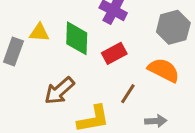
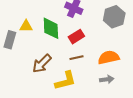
orange semicircle: (164, 70) -> (109, 57), moved, turned -35
brown line: (128, 94) -> (76, 58), moved, turned 48

